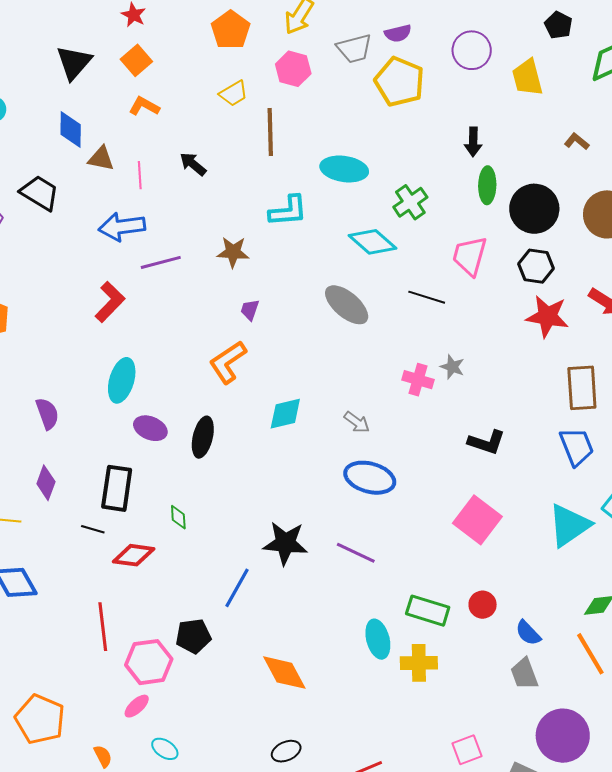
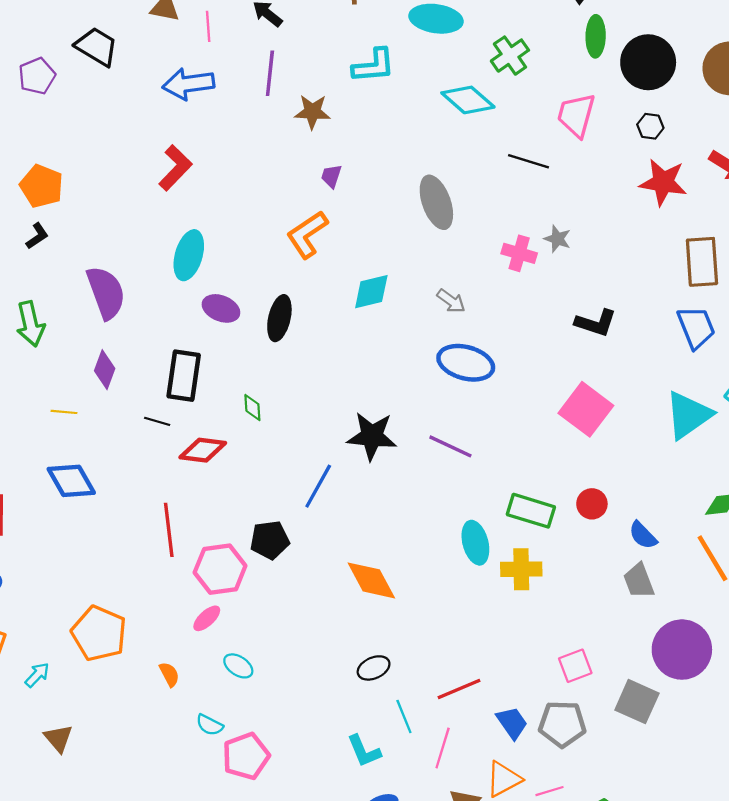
purple line: (161, 262) -> (270, 73), moved, turned -69
black hexagon: (536, 266) -> (650, 126), size x0.7
gray ellipse: (347, 305) -> (436, 202), moved, turned 30
purple semicircle: (47, 414) -> (106, 293), size x1.5

